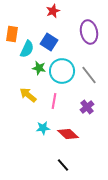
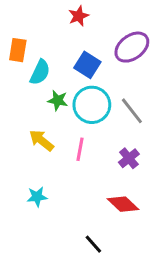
purple ellipse: (89, 32) -> (132, 47), turned 65
blue square: (49, 42) -> (87, 65), moved
cyan star: (43, 128) -> (37, 197), moved
red diamond: (68, 134) -> (123, 204), moved

